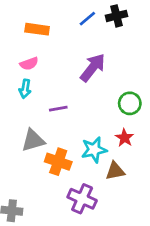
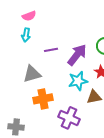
purple arrow: (93, 68) -> (77, 55), moved
orange cross: (58, 162) -> (43, 99), moved, turned -30

